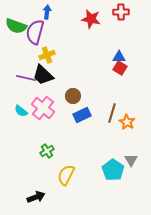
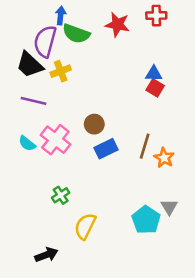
green semicircle: (16, 26) -> (76, 34), moved
black trapezoid: (43, 75) -> (30, 65), moved

